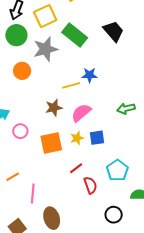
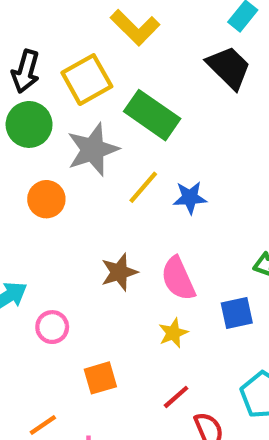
black trapezoid: (113, 31) -> (229, 67), moved
yellow line: (71, 85) -> (143, 187), moved, turned -30
pink semicircle: (81, 113) -> (178, 279), turned -70
blue square: (97, 138) -> (237, 313), moved
orange square: (51, 143) -> (100, 378), moved, size x0.7

